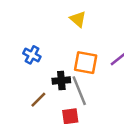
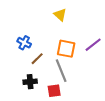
black cross: (61, 81) -> (30, 82), moved
brown line: (38, 100) -> (37, 59), moved

